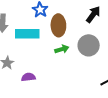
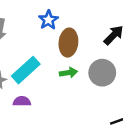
cyan rectangle: (27, 34) -> (26, 70), moved, turned -50

